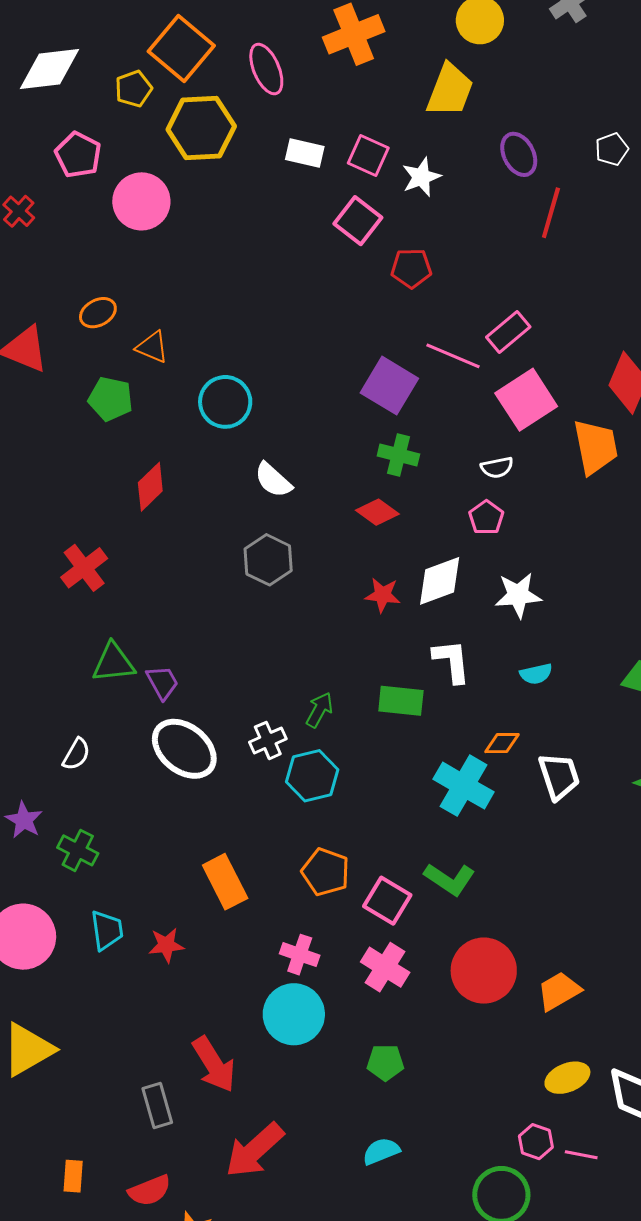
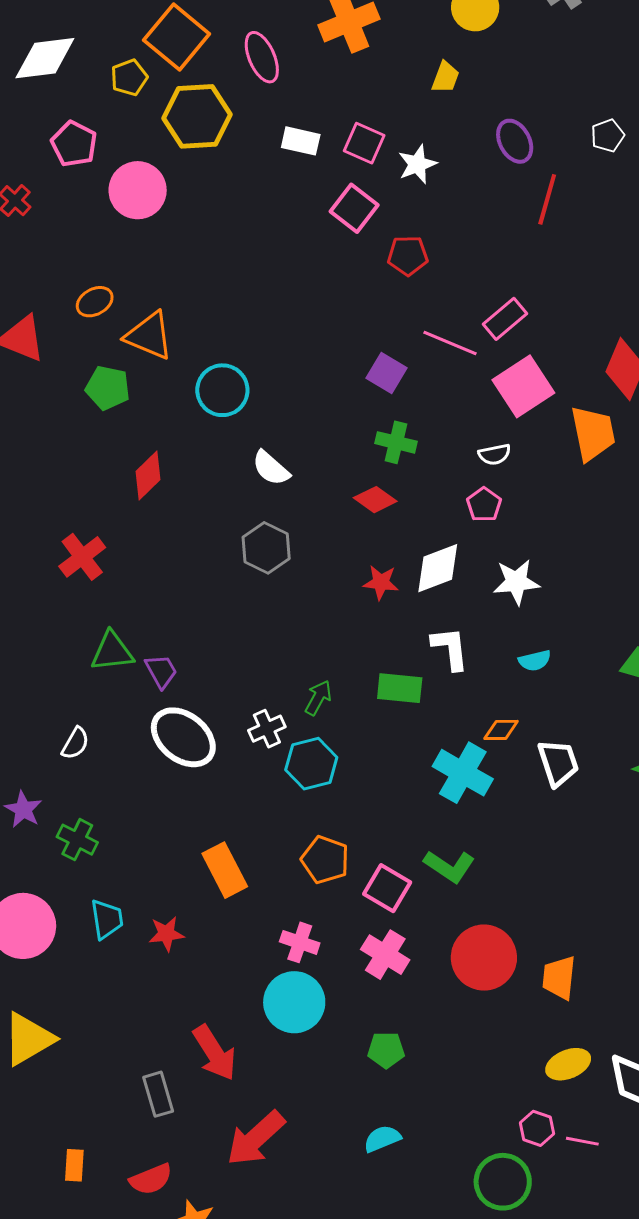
yellow trapezoid: (450, 90) -> (445, 77), size x0.6
orange triangle: (152, 347) -> (149, 336), size x1.5
purple square: (389, 386) -> (387, 373), size x0.7
orange trapezoid: (559, 991) -> (559, 978), turned -54

